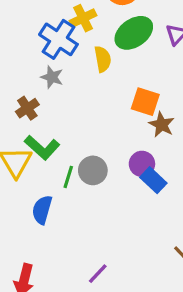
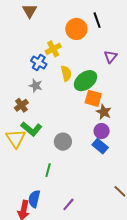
green ellipse: (134, 33) -> (85, 81), moved
blue cross: (58, 39) -> (39, 62), size x0.7
purple circle: (142, 164) -> (102, 131), moved
green line: (68, 177) -> (48, 170), moved
blue semicircle: (42, 210) -> (34, 199), moved

